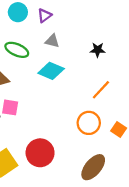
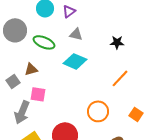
orange circle: (89, 123) -> (98, 111), moved

